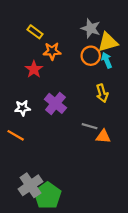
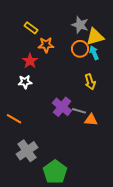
purple cross: (55, 103) -> (62, 107), moved
white star: (23, 108) -> (25, 82), moved
gray cross: (30, 185) -> (27, 151), moved
green pentagon: (48, 196) -> (55, 172), moved

